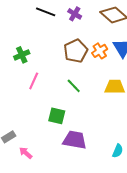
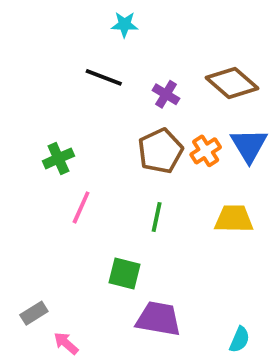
purple cross: (75, 14) -> (166, 94), moved
green line: (74, 86) -> (157, 217), turned 56

